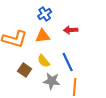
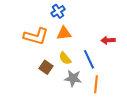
blue cross: (45, 14) -> (58, 11), moved
red arrow: (71, 30) -> (108, 40), moved

